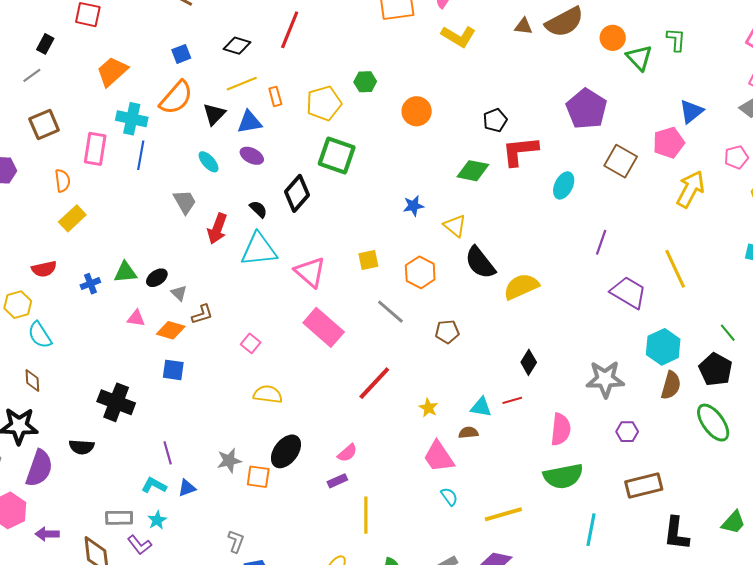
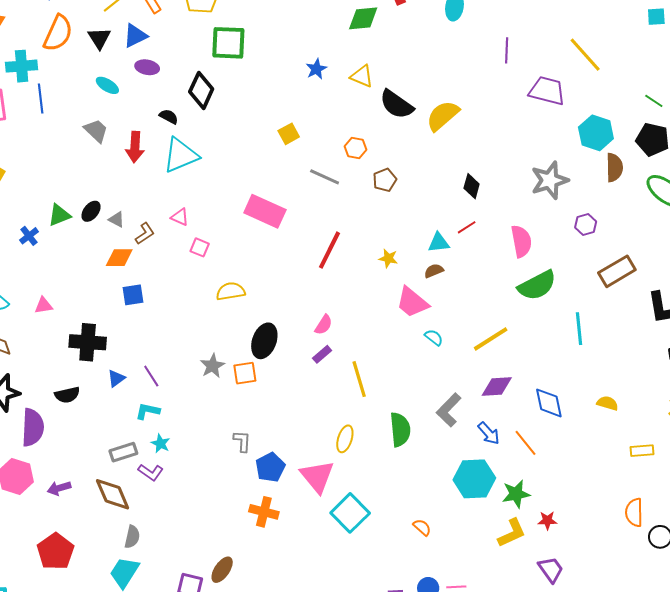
pink triangle: (310, 272) -> (180, 217), moved, size x0.6
orange hexagon: (420, 272) -> (356, 148), moved, size x0.7
pink triangle: (136, 318) -> (44, 305), moved
blue triangle: (187, 488) -> (116, 378), moved

